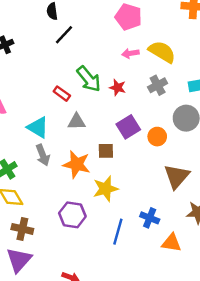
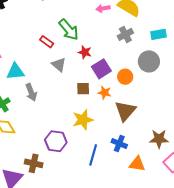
red star: (117, 87) -> (85, 52), moved
gray triangle: (76, 122) -> (59, 65), turned 42
cyan triangle: (38, 127) -> (15, 72), moved, turned -36
orange star: (77, 164) -> (105, 93), moved, size x0.6
brown triangle: (177, 176) -> (125, 111), moved
brown cross: (22, 229) -> (34, 163), moved

